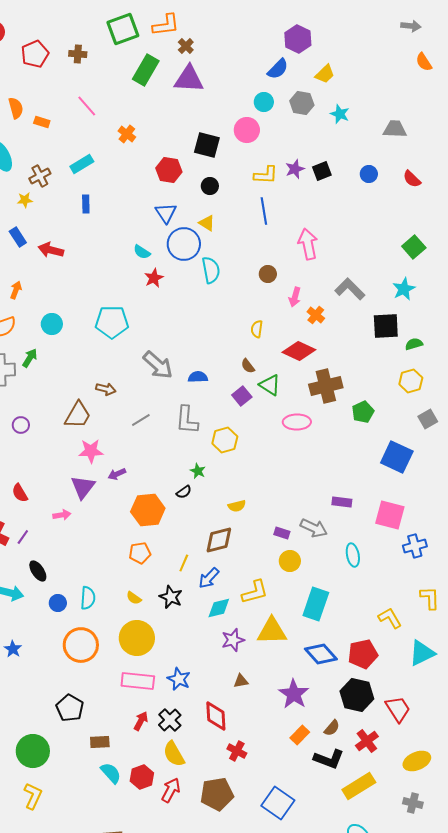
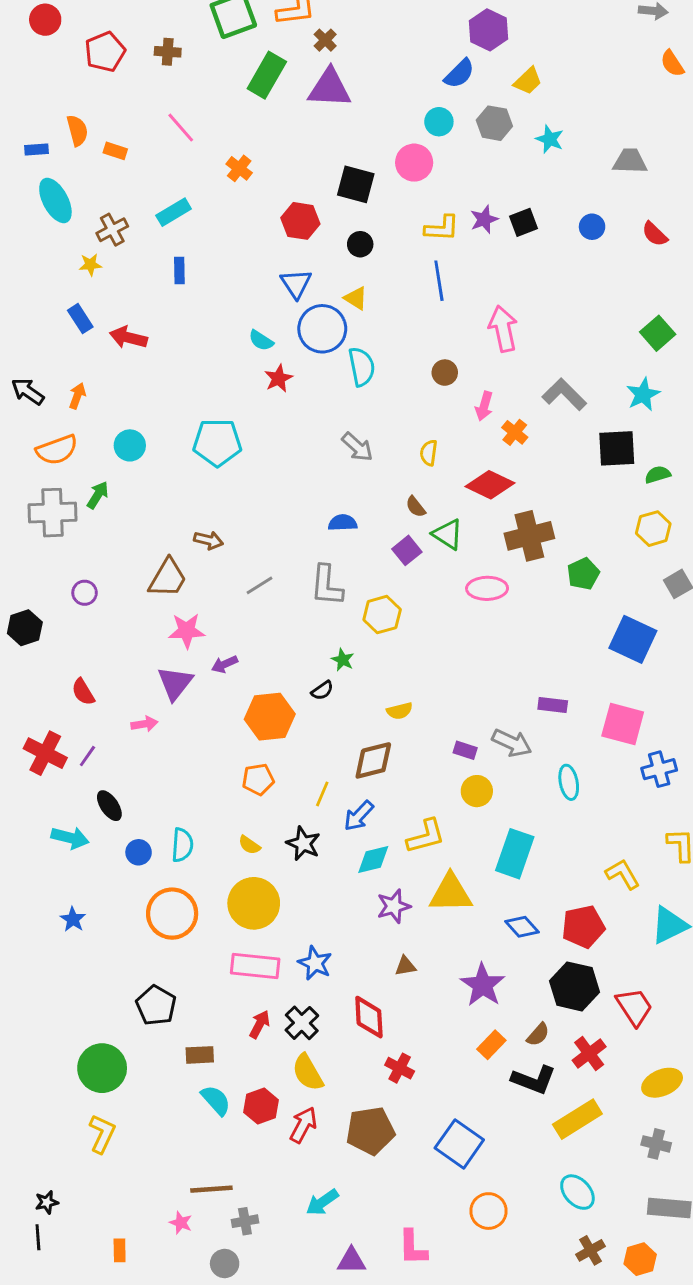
gray arrow: (158, 365) -> (357, 447), moved, size x0.7
blue diamond: (321, 654) -> (522, 927), size x0.7

